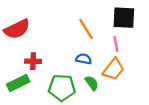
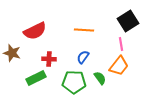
black square: (124, 18) -> (128, 21), turned -35
orange line: (86, 29) -> (84, 30), moved, turned -54
blue semicircle: (84, 59) -> (83, 57), moved, turned -64

